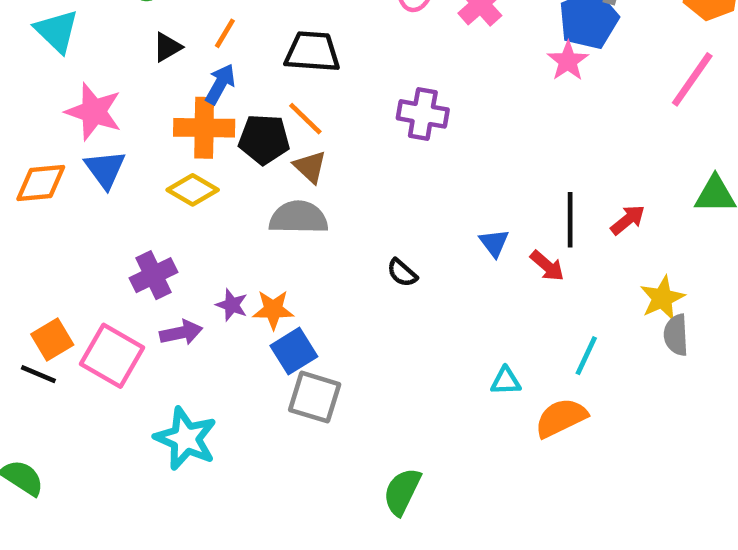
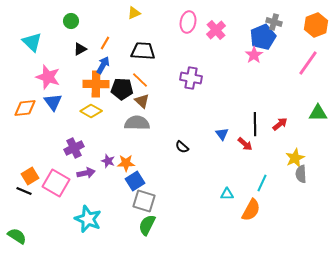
orange semicircle: (561, 418) -> (251, 210), turned 145
green semicircle: (402, 491) -> (147, 225), moved

